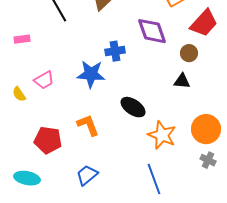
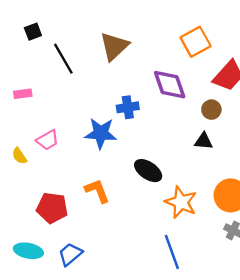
blue trapezoid: (87, 175) -> (70, 254), moved

